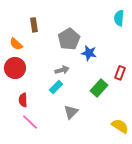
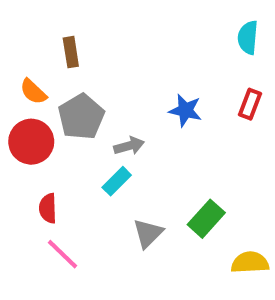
gray pentagon: (69, 39) -> (81, 117), moved
red rectangle: (120, 73) -> (250, 104), moved
green rectangle: (99, 88) -> (206, 219), moved
yellow semicircle: (120, 126) -> (250, 262), turned -36

